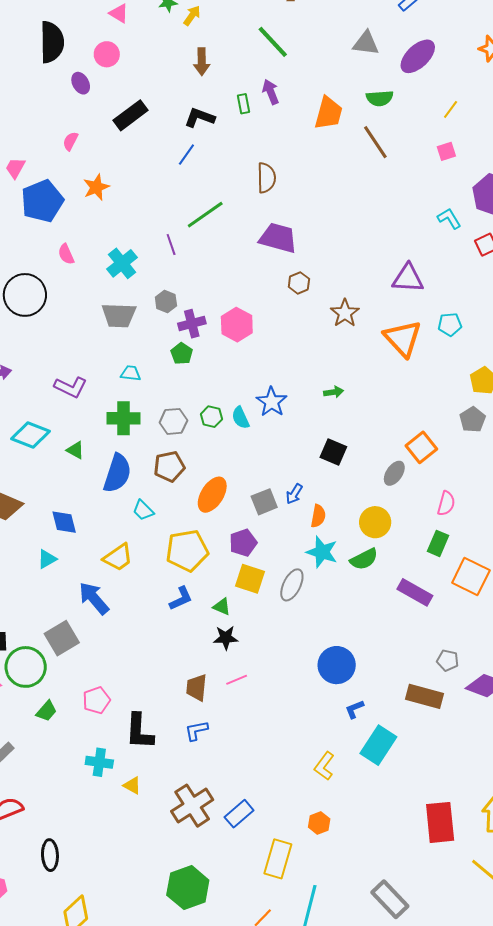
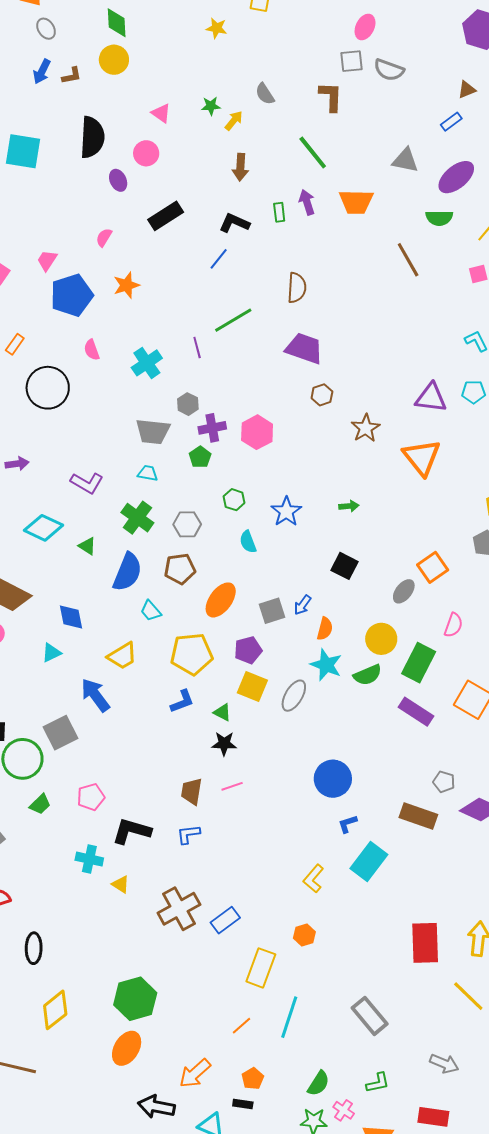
green semicircle: (380, 98) -> (439, 218), moved
orange trapezoid: (329, 113) -> (356, 202), moved, turned 72
gray trapezoid: (119, 315) -> (153, 432), moved
cyan pentagon: (450, 324) -> (474, 392), moved
green hexagon: (211, 417) -> (234, 500), moved
green cross: (123, 418) -> (137, 518), turned 32
cyan semicircle: (240, 418) -> (248, 542), moved
green rectangle: (438, 543) -> (419, 663), moved, size x1.5
black L-shape: (139, 731) -> (131, 831), turned 99
green hexagon: (188, 888) -> (135, 999), moved

